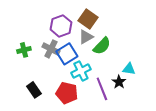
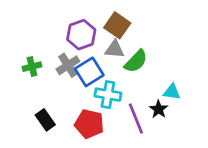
gray triangle: (86, 37) -> (115, 49), turned 35
gray cross: (51, 49) -> (68, 65), turned 30
cyan cross: (81, 71) -> (108, 95), turned 36

